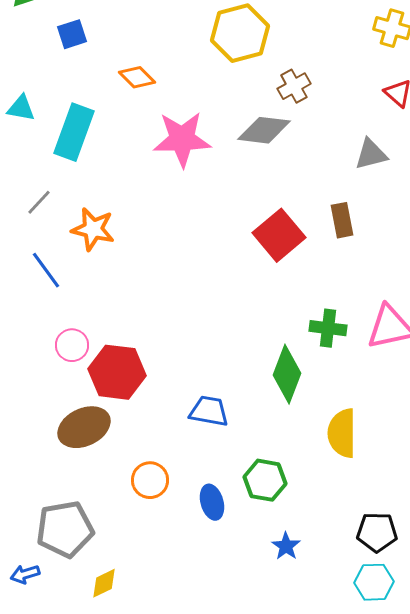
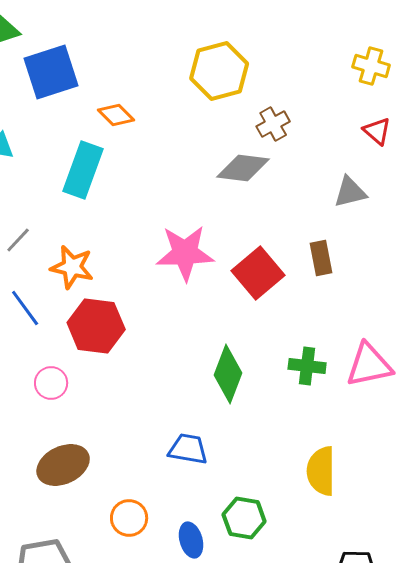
blue square: (72, 34) -> (51, 72), size x1.8
cyan rectangle: (74, 132) -> (83, 170), moved
pink star: (182, 139) -> (185, 253), moved
red hexagon: (117, 372) -> (96, 326), moved
green diamond: (287, 374) -> (228, 374), moved

